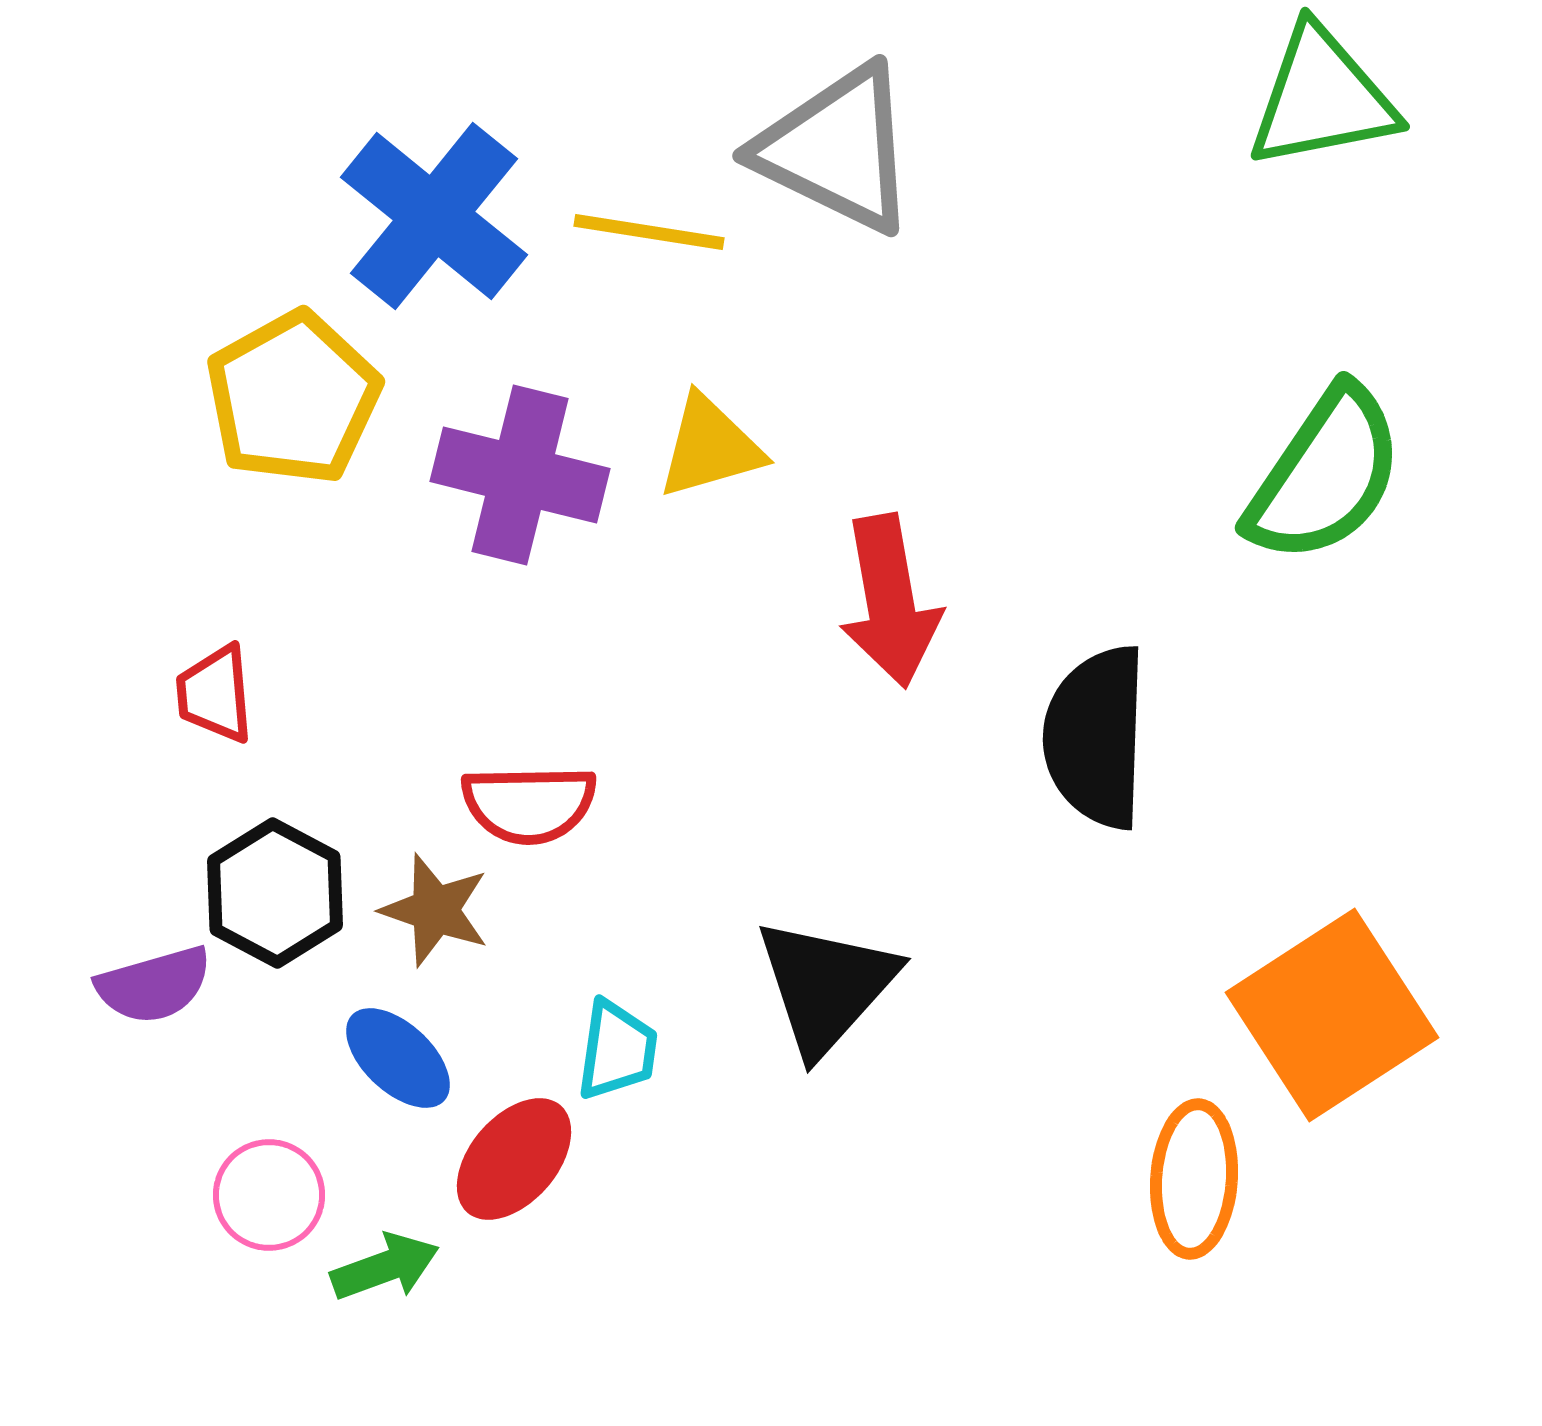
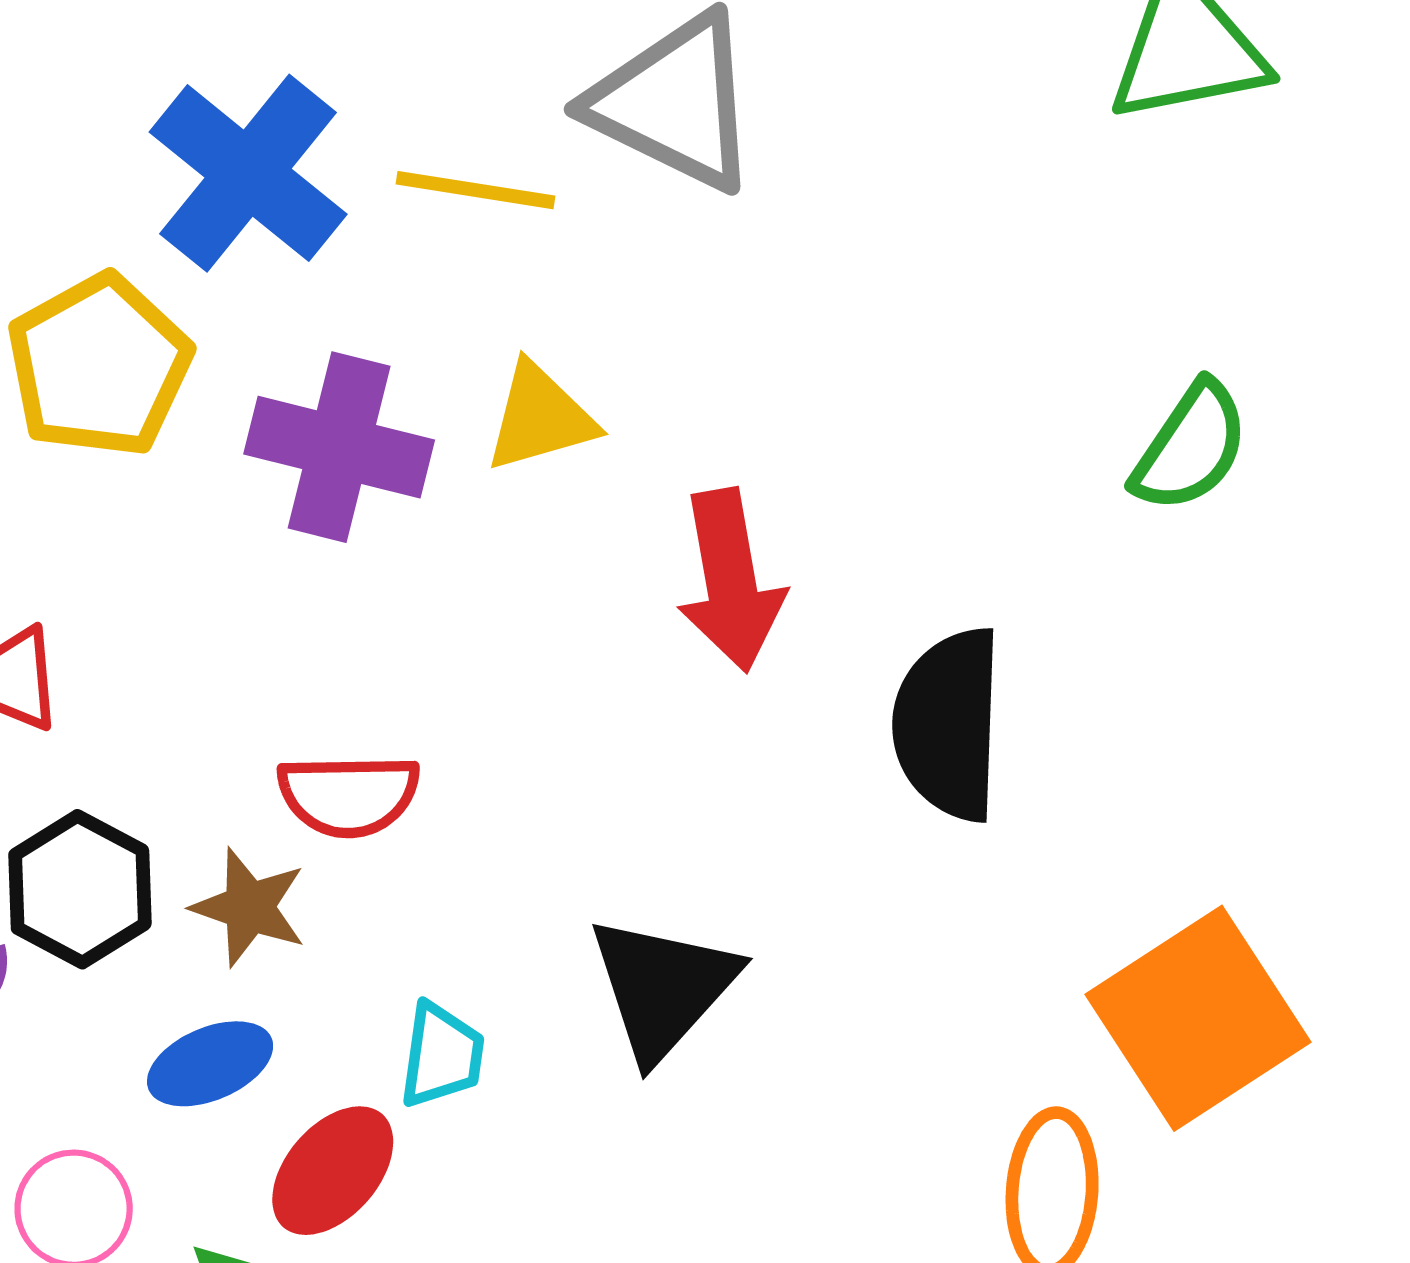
green semicircle: (1325, 475) -> (1191, 447), size x0.7
blue ellipse: (398, 1058) -> (210, 1064), turned -66

